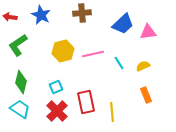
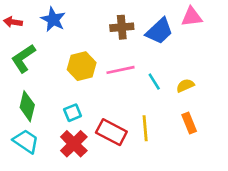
brown cross: (82, 13) -> (122, 27), moved
pink triangle: (148, 32) -> (192, 17), moved
red rectangle: (86, 102) -> (111, 132), turned -50
yellow line: (112, 112) -> (145, 128), moved

